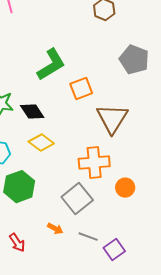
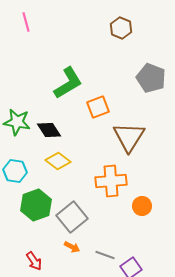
gray square: (77, 199) -> (72, 217), moved

